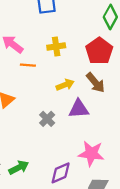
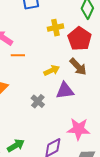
yellow cross: (56, 46) -> (55, 28), moved

